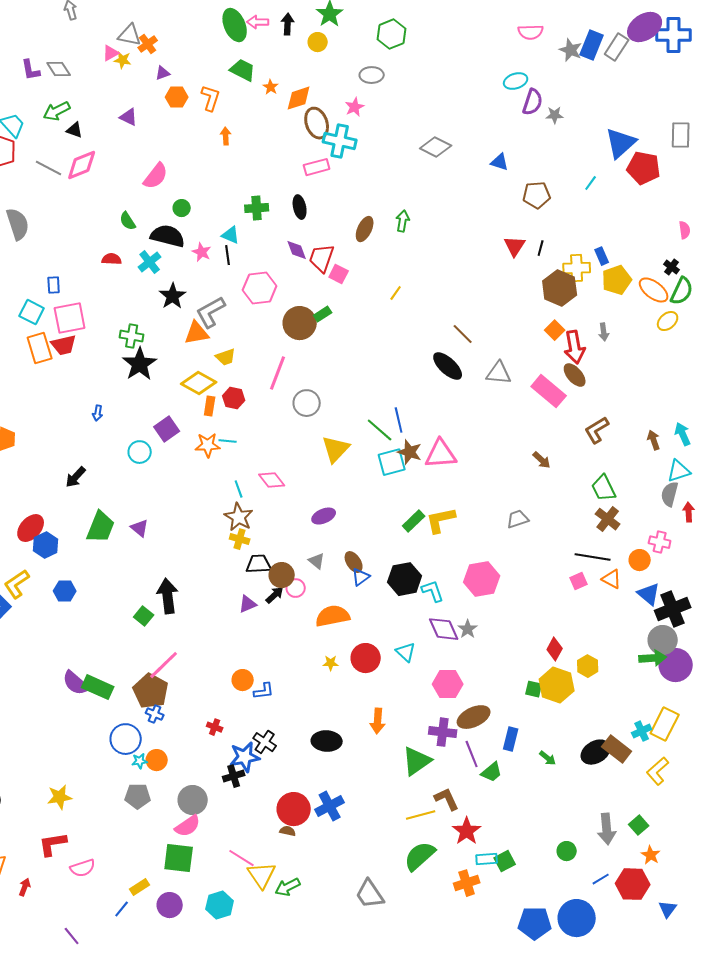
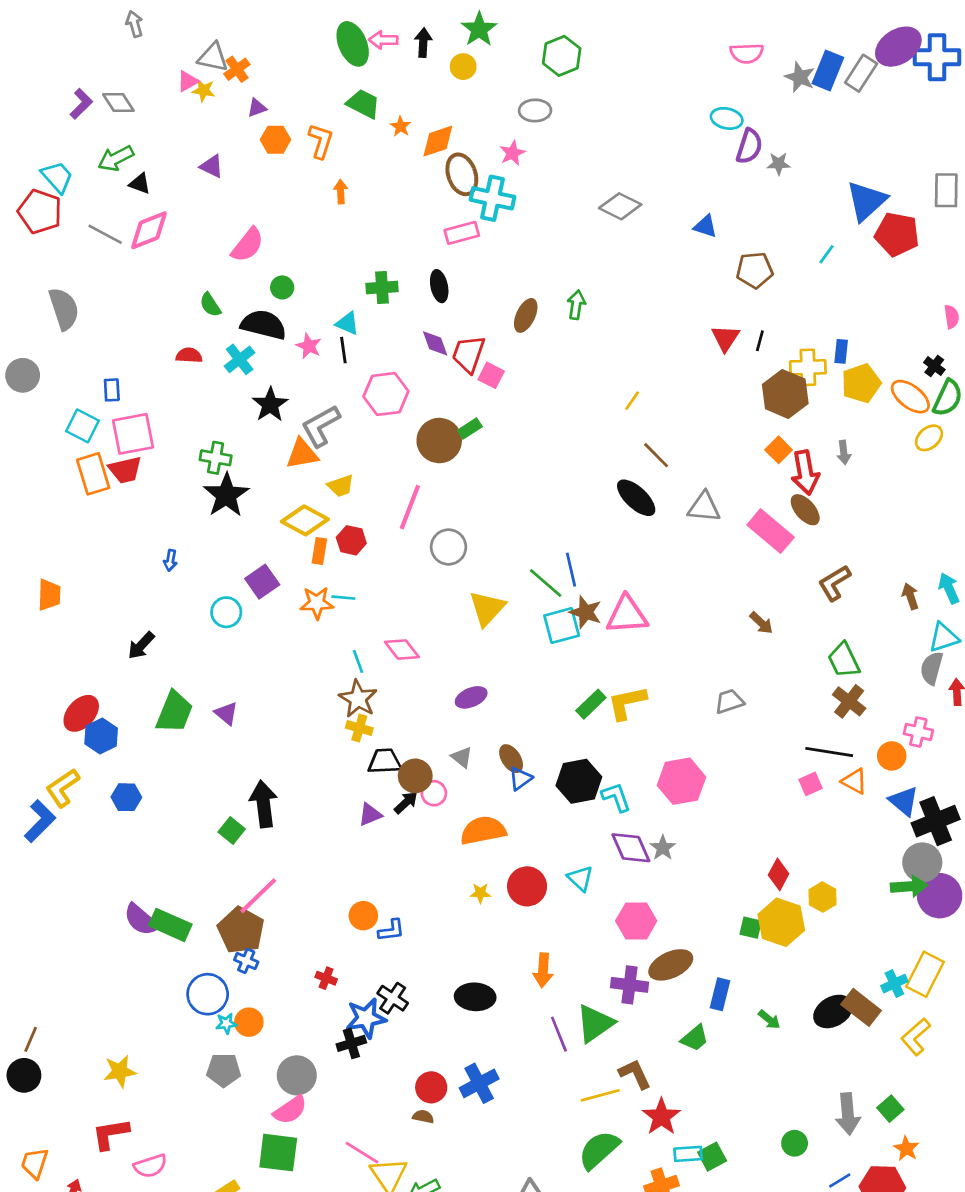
purple L-shape: (31, 70) -> (81, 104), turned -125
cyan ellipse: (516, 81) -> (727, 118), turned 30
blue rectangle: (602, 256) -> (841, 351), turned 30
yellow line: (396, 293) -> (632, 401), moved
purple line: (472, 754) -> (559, 1034), moved
red circle: (294, 809) -> (431, 1087), size x0.7

